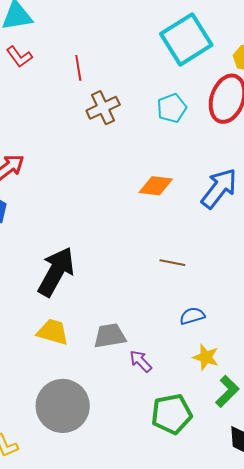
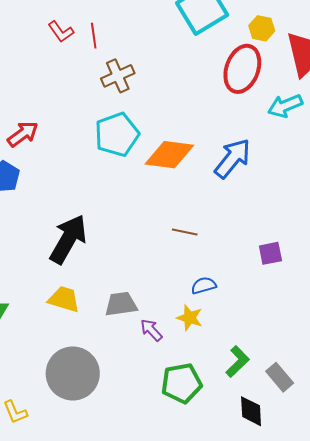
red L-shape: (19, 57) -> (61, 32), moved
cyan pentagon: (172, 108) -> (117, 134), moved, size x1.5
orange diamond: (156, 186) -> (169, 155), size x1.4
yellow star: (206, 357) -> (190, 318), moved

